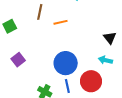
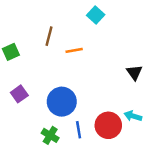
cyan arrow: (105, 60) -> (133, 116), moved
blue circle: (66, 63) -> (62, 102), moved

